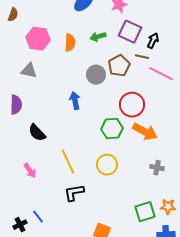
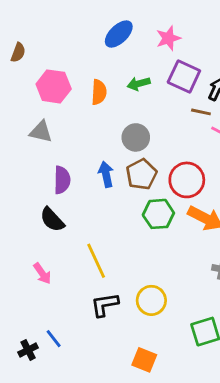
brown pentagon: (119, 66) -> (141, 174), moved
purple semicircle: (16, 105) -> (62, 180), moved
yellow circle: (107, 165) -> (151, 300), moved

